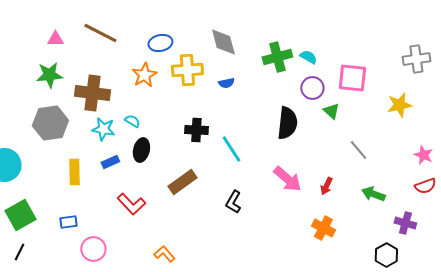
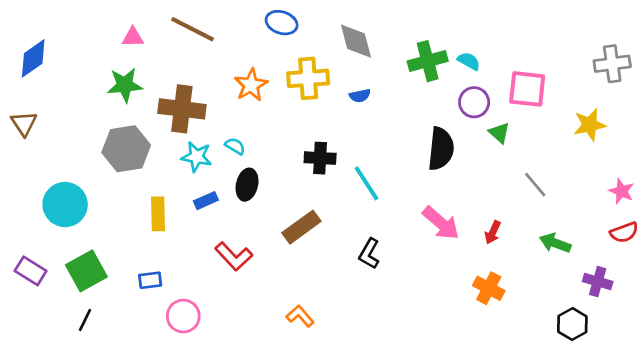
blue ellipse: (160, 43) -> (282, 23), moved, turned 30
orange L-shape: (164, 254) -> (300, 316), moved

